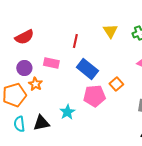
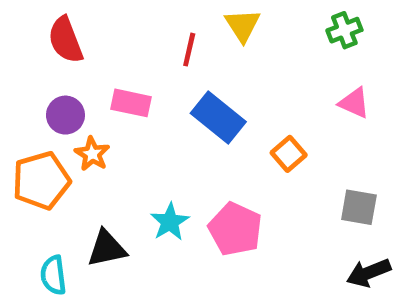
yellow triangle: (110, 31) -> (243, 25), moved
red semicircle: (24, 37) -> (65, 40), turned 96
pink pentagon: (94, 96) -> (235, 229), moved, turned 30
cyan semicircle: (19, 124) -> (53, 275), moved

